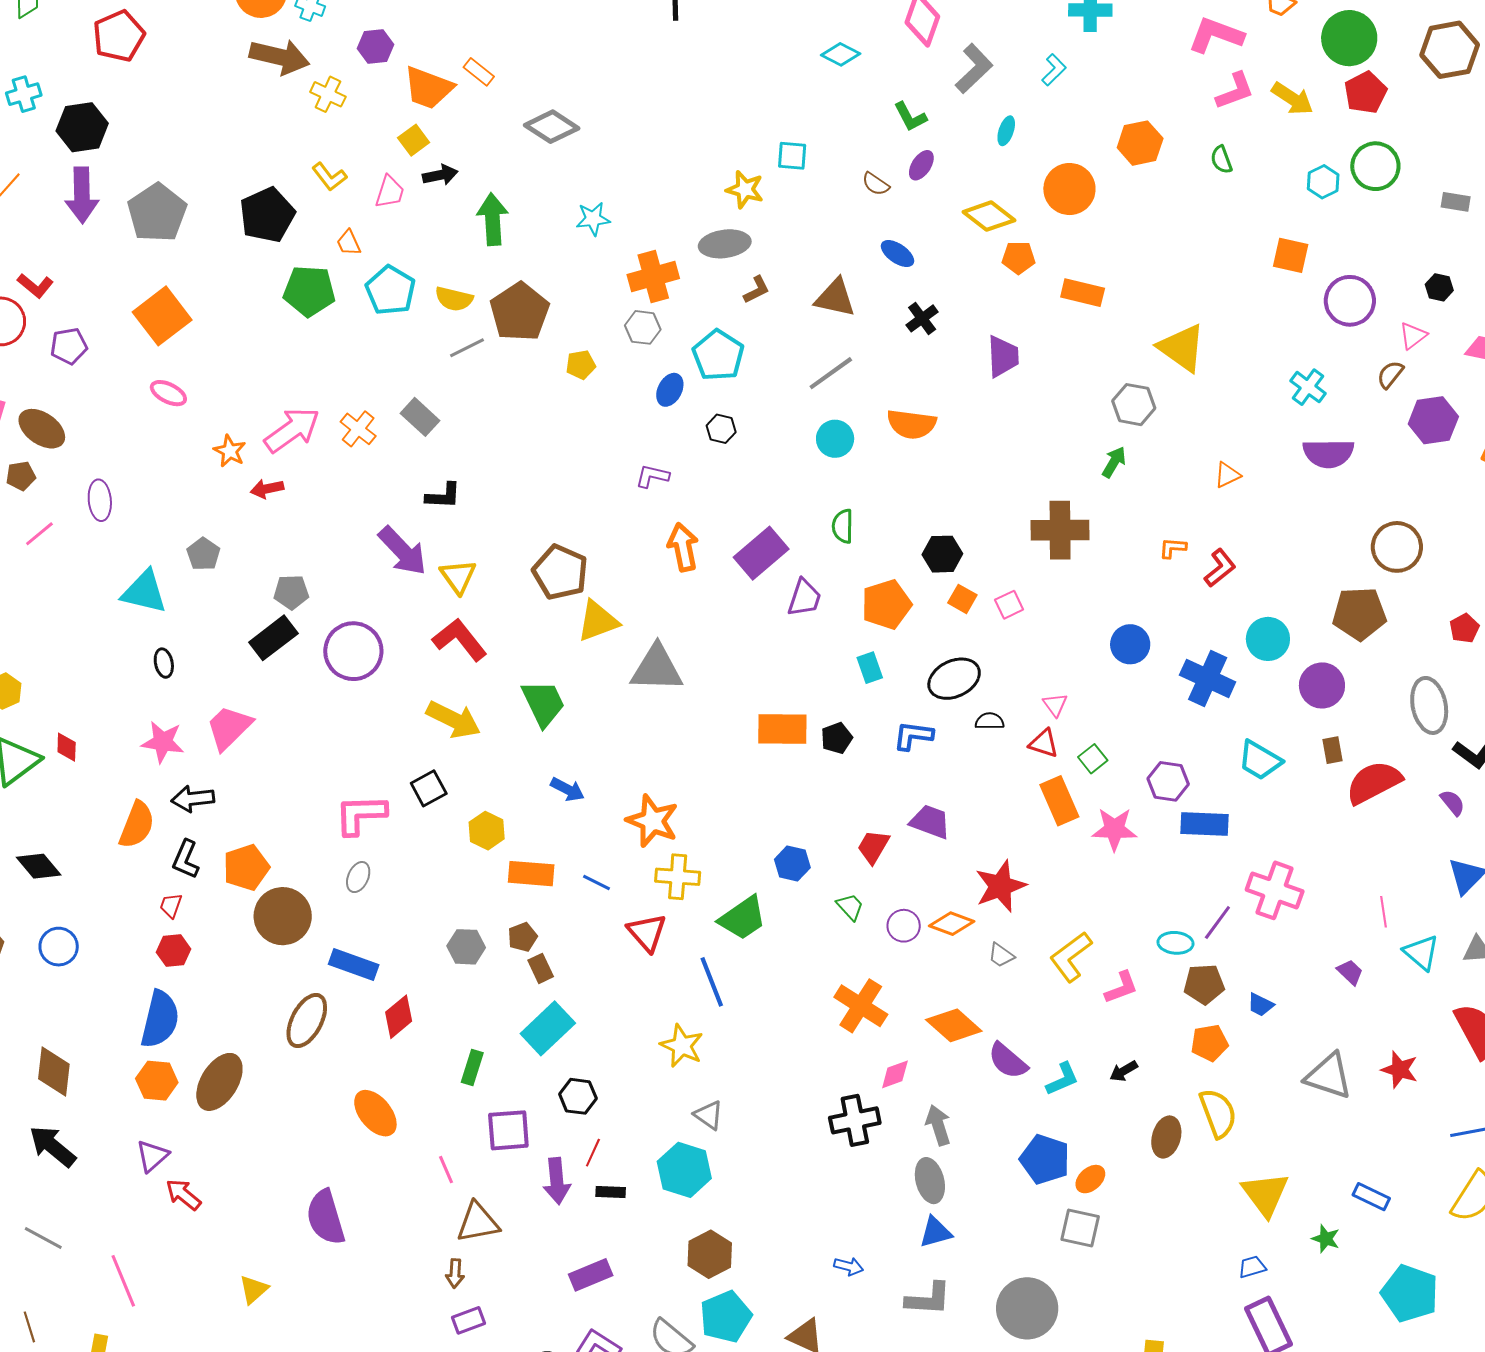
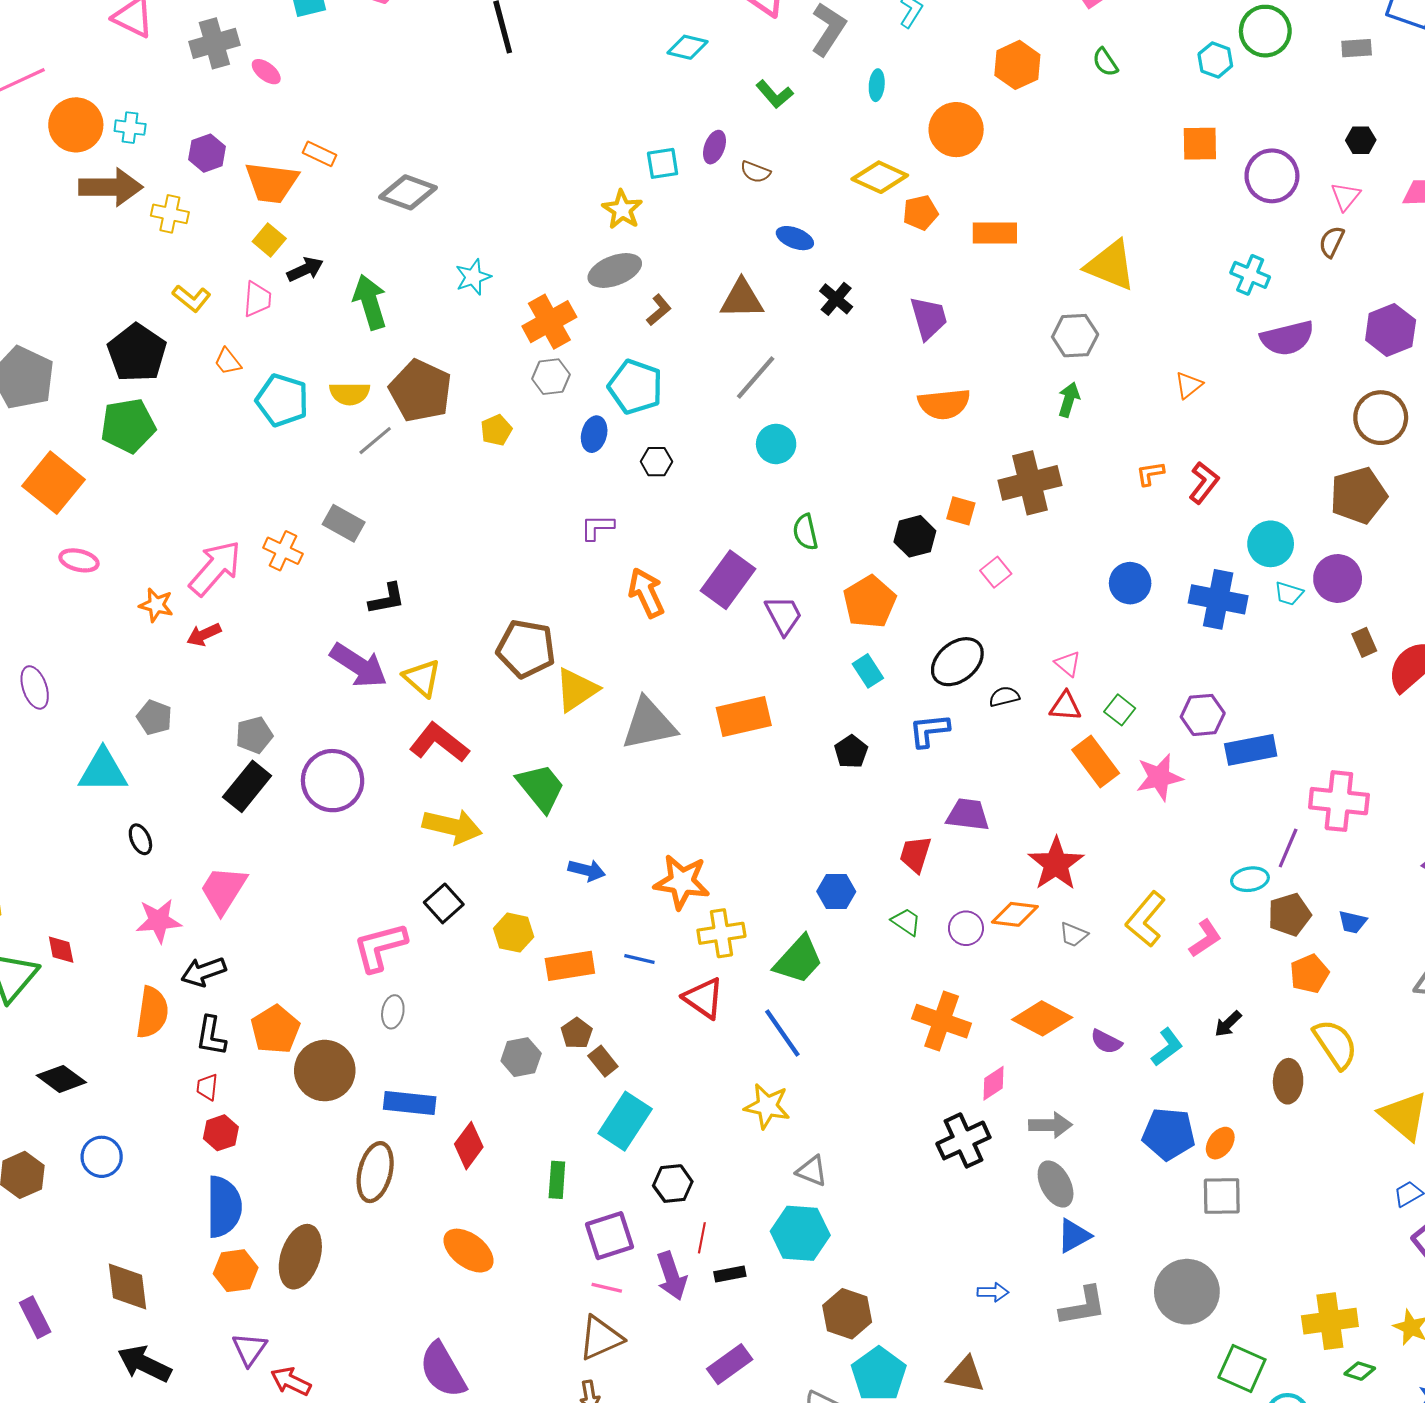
purple ellipse: (921, 165) -> (714, 147), moved
yellow star: (745, 189) -> (622, 210), turned 30
green pentagon: (309, 291) -> (128, 426), moved
purple hexagon: (1433, 420) -> (1391, 330), moved
orange semicircle: (911, 424) -> (944, 404), moved
purple trapezoid: (804, 598) -> (784, 615), turned -33
orange square: (962, 599) -> (961, 511), moved
orange rectangle: (782, 729) -> (744, 717), moved
cyan trapezoid: (1260, 760) -> (1289, 593), moved, size x0.6
purple semicircle: (1008, 1061) -> (1106, 1042), size x0.7
gray arrow: (938, 1125) -> (1050, 1125), turned 120
pink line: (446, 1170) -> (607, 1288), moved, turned -40

